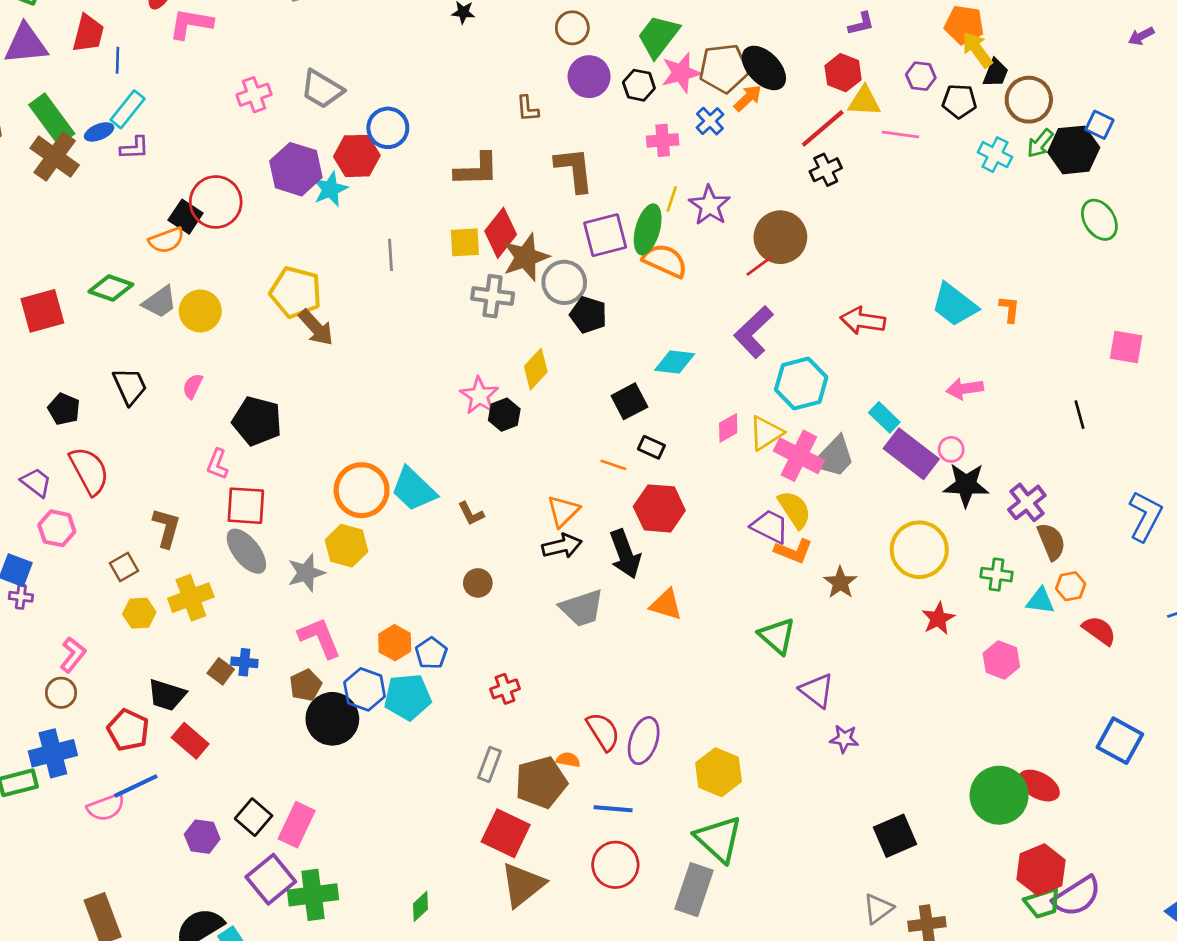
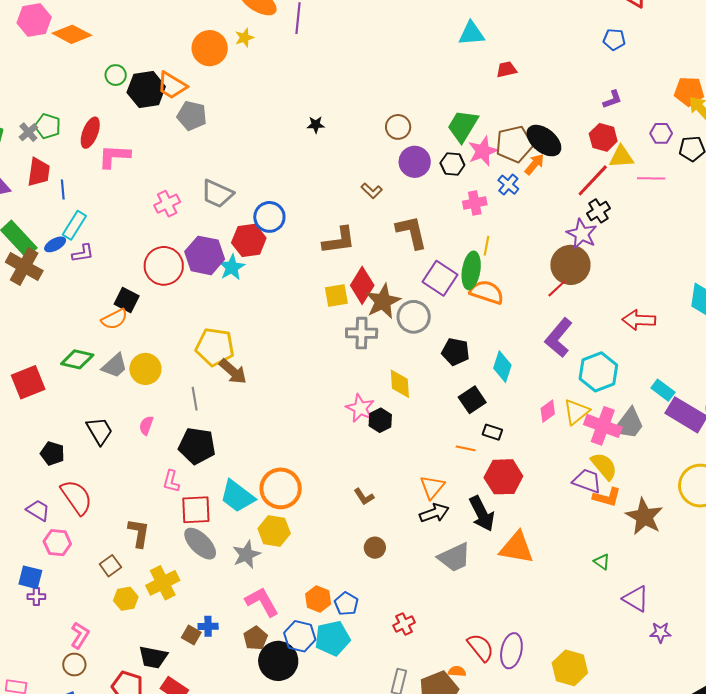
brown L-shape: (528, 109) -> (372, 191), turned -35
red circle: (216, 202) -> (164, 266), moved
purple star: (709, 205) -> (582, 234), moved
purple square: (605, 235) -> (440, 278), turned -36
gray line: (391, 255) -> (195, 399), moved
black pentagon: (588, 315) -> (456, 352), moved
cyan diamond: (675, 362) -> (502, 367), turned -72
yellow diamond: (536, 369) -> (400, 384), turned -40
cyan trapezoid: (414, 489) -> (237, 496), moved
brown star: (840, 582) -> (644, 517), size x1.5
orange triangle: (666, 604) -> (517, 548), size x1.4
green triangle: (777, 636) -> (602, 562), size x0.6

